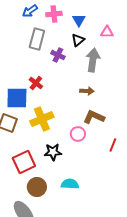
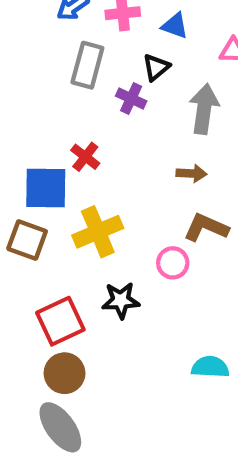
blue triangle: (79, 20) -> (175, 26), turned -40
black triangle: (78, 40) -> (156, 67), moved
cyan semicircle: (70, 184) -> (210, 367), moved
brown circle: (37, 187) -> (65, 373), moved

